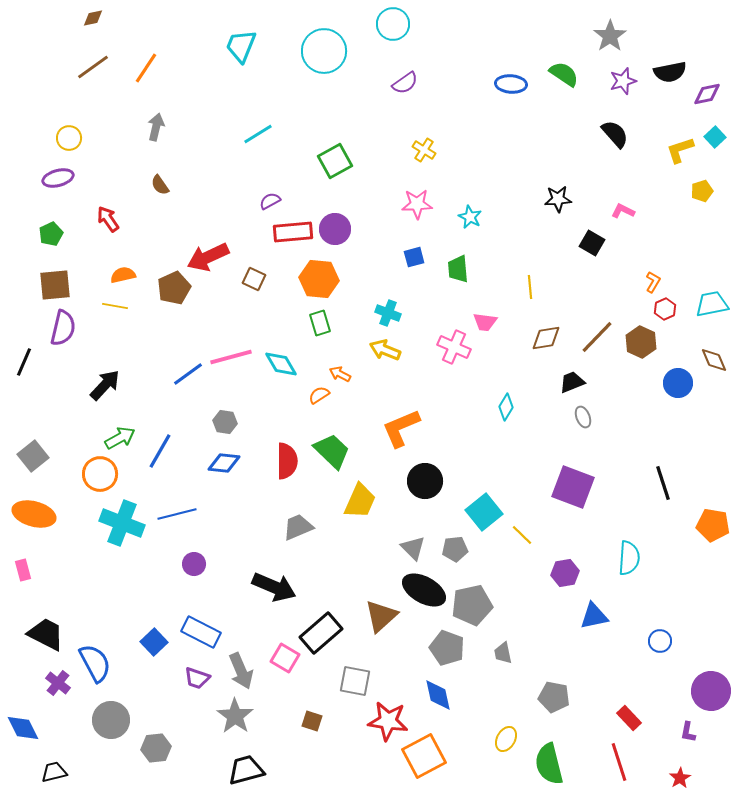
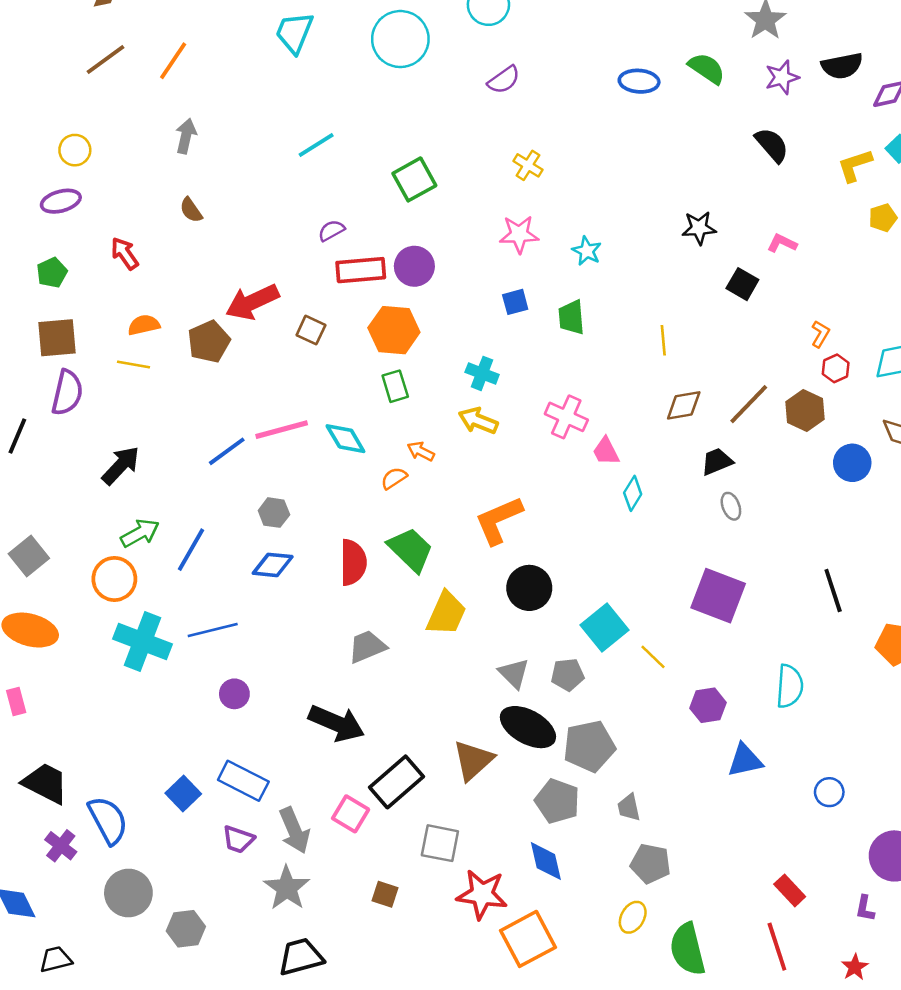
pink trapezoid: (485, 322) -> (606, 451), moved, turned 55
gray pentagon: (554, 697) -> (651, 864), moved

